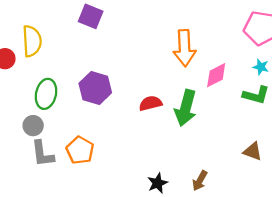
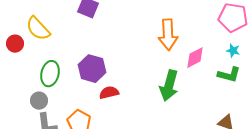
yellow semicircle: (32, 41) -> (38, 29), turned 140
red semicircle: (150, 103) -> (109, 93), moved

